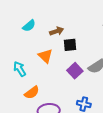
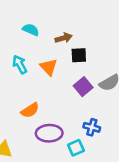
cyan semicircle: (29, 26) -> (31, 30), turned -120
cyan arrow: (20, 69) -> (20, 64), moved

